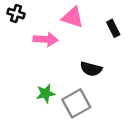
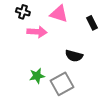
black cross: (16, 14) -> (23, 12), moved

